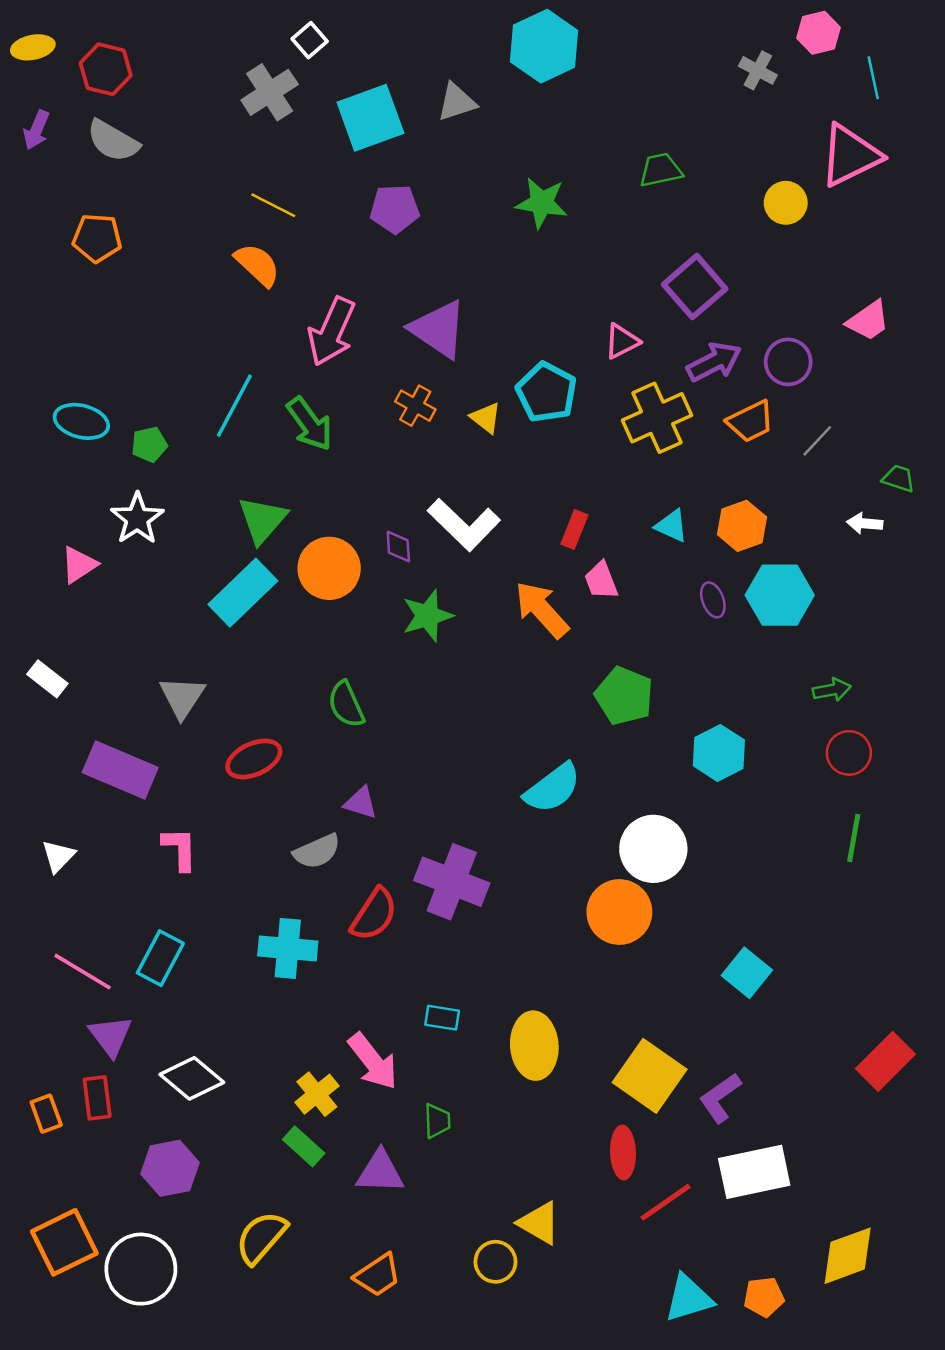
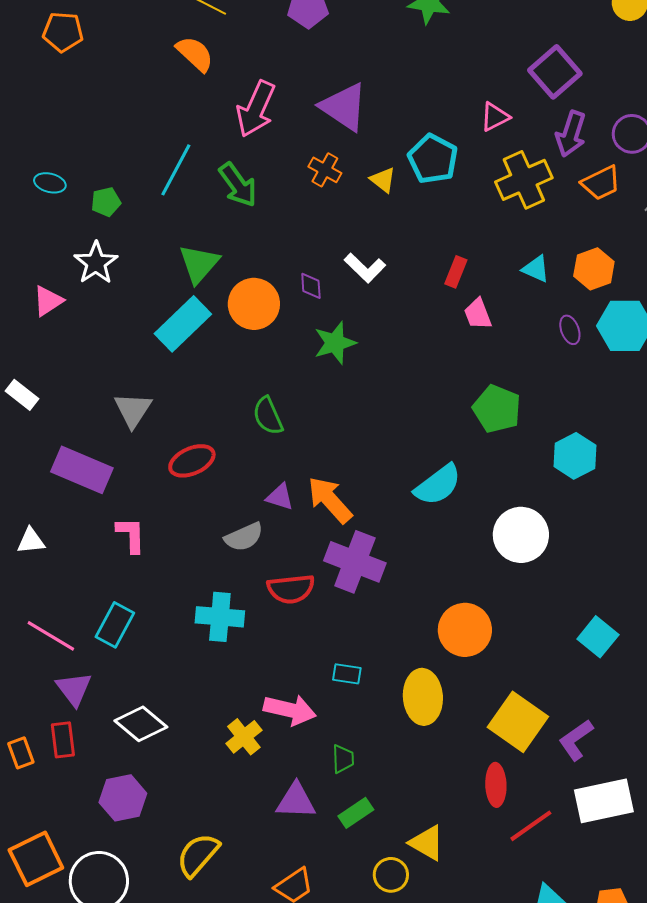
purple arrow: (714, 362) -> (571, 134), turned 135
cyan ellipse: (81, 421) -> (50, 183), size x0.7
white L-shape: (464, 525) -> (365, 268), size x0.7
orange arrow: (542, 610) -> (330, 500), moved
white triangle: (58, 856) -> (31, 541), turned 40
orange circle: (619, 912) -> (465, 630), moved
red semicircle: (374, 914) -> (291, 589), turned 51
pink arrow: (373, 1061) -> (290, 710), turned -39
green rectangle: (304, 1146) -> (356, 813), moved, turned -76

